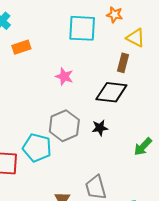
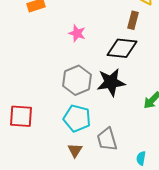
black star: (100, 128) -> (111, 82), size x1.8
cyan pentagon: (37, 148) -> (77, 118), moved

